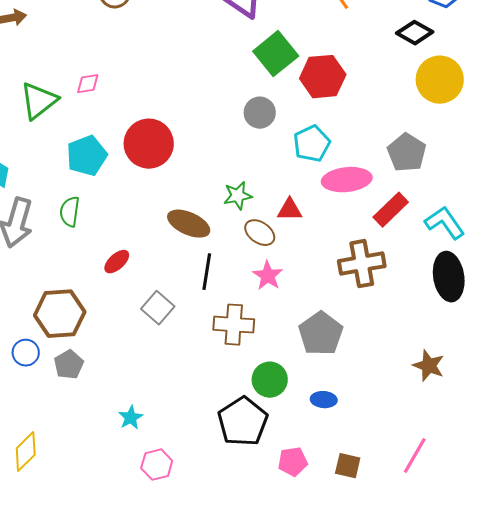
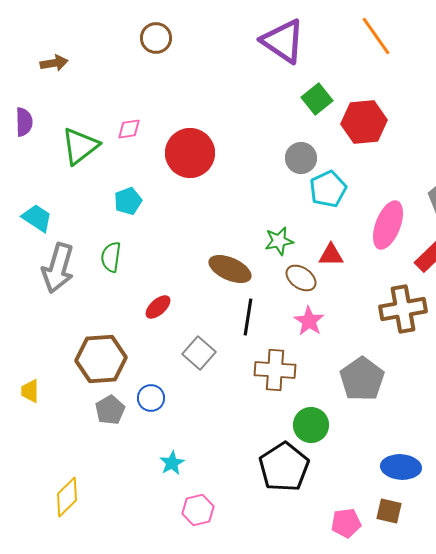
green square: (276, 54) -> (317, 99), size x0.7
red circle: (149, 144) -> (190, 153), moved
cyan pentagon: (312, 144) -> (328, 189), moved
cyan pentagon: (87, 156) -> (128, 201), size x0.7
pink ellipse: (347, 180) -> (388, 225), turned -63
blue circle: (26, 353) -> (151, 398), moved
blue ellipse: (324, 400) -> (401, 467), moved, size x1.5
pink pentagon: (293, 462) -> (346, 523), moved

